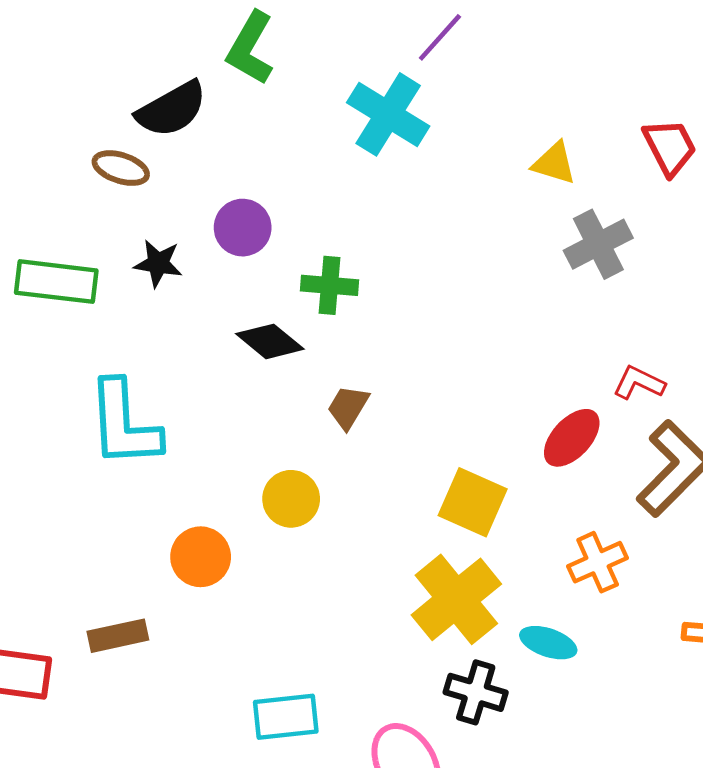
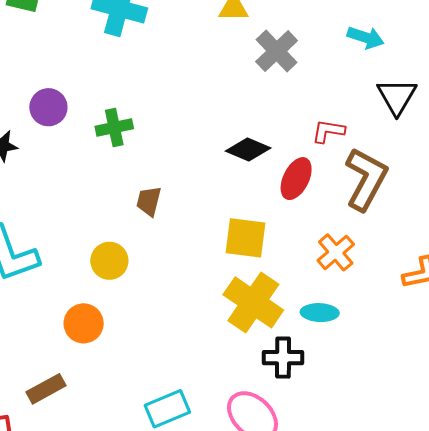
black diamond: (270, 341) -> (248, 150), moved
yellow circle: (291, 499) -> (109, 261), moved

